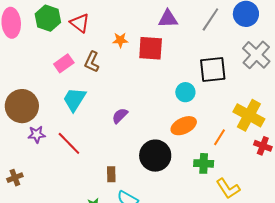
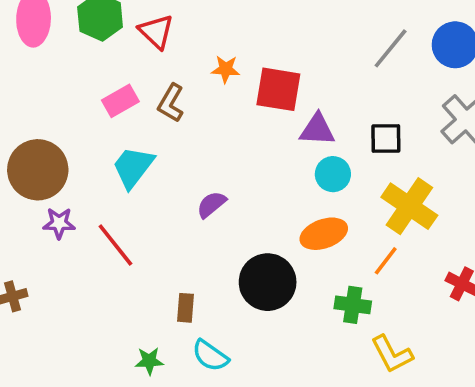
purple triangle: (168, 19) -> (317, 130), moved
black square: (213, 70) -> (386, 138), size x0.7
yellow cross: (249, 115) -> (409, 206), moved

